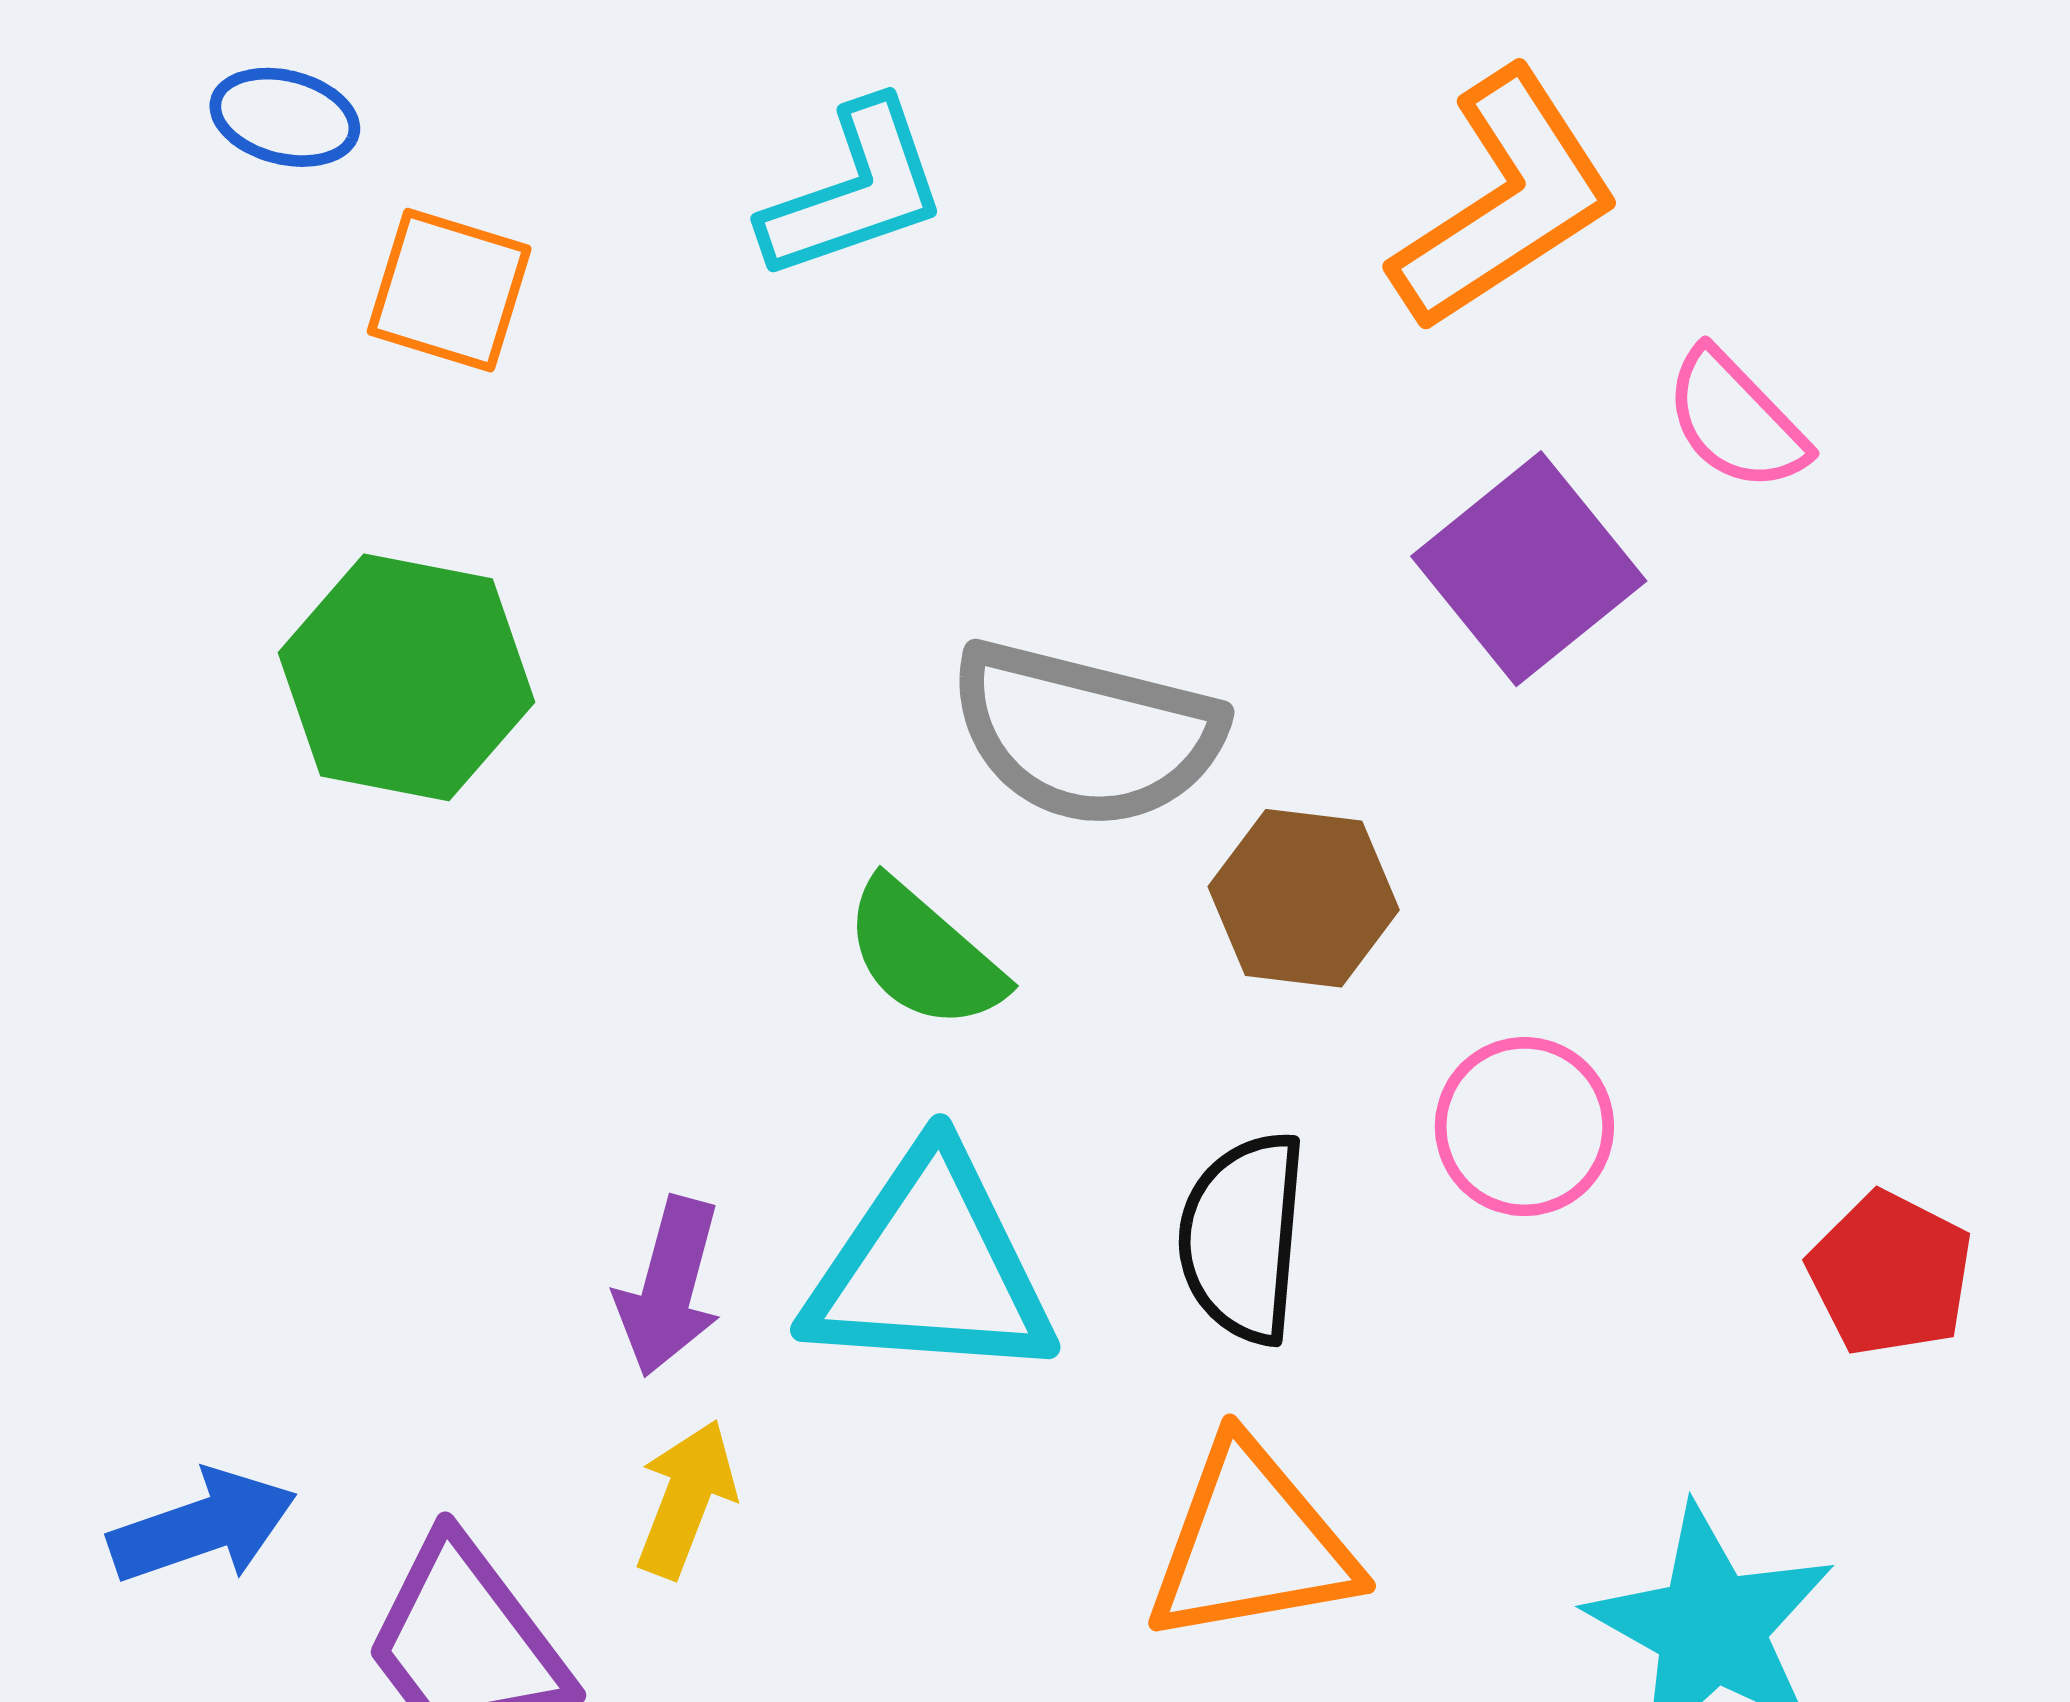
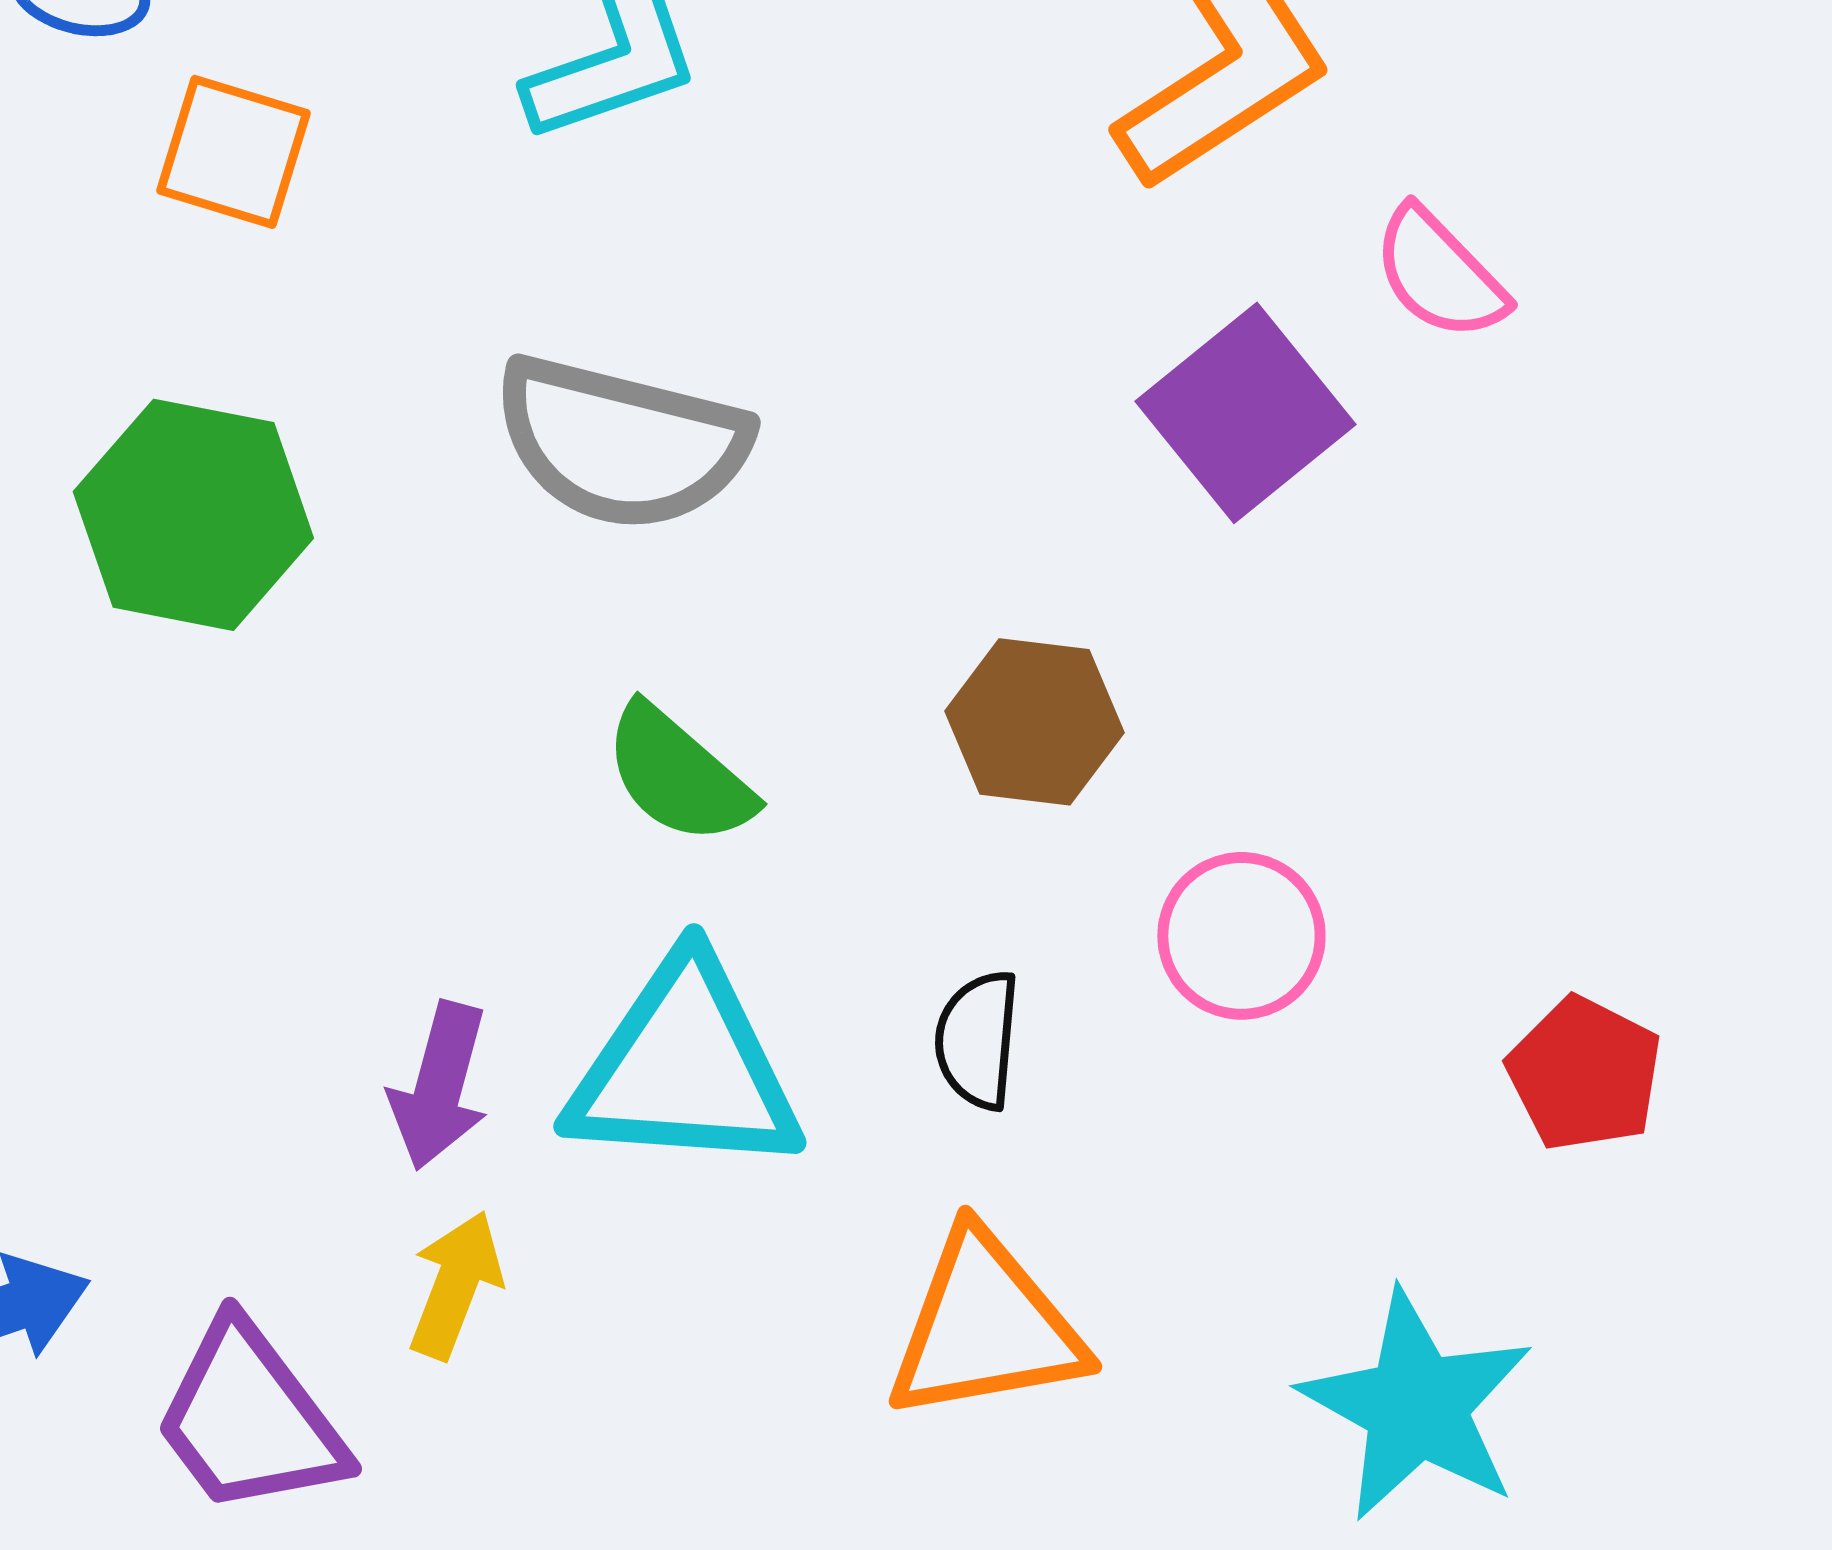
gray semicircle: (1086, 734) -> (621, 443), moved
black semicircle: (1243, 1237) -> (977, 1040), size x0.7

